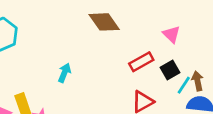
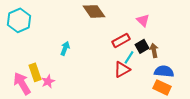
brown arrow: (198, 81) -> (154, 50), moved
cyan line: (184, 85) -> (129, 57), moved

